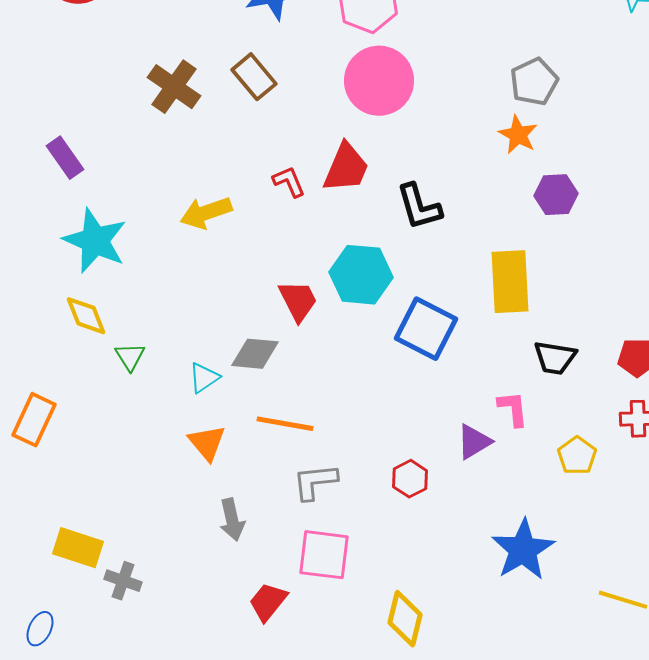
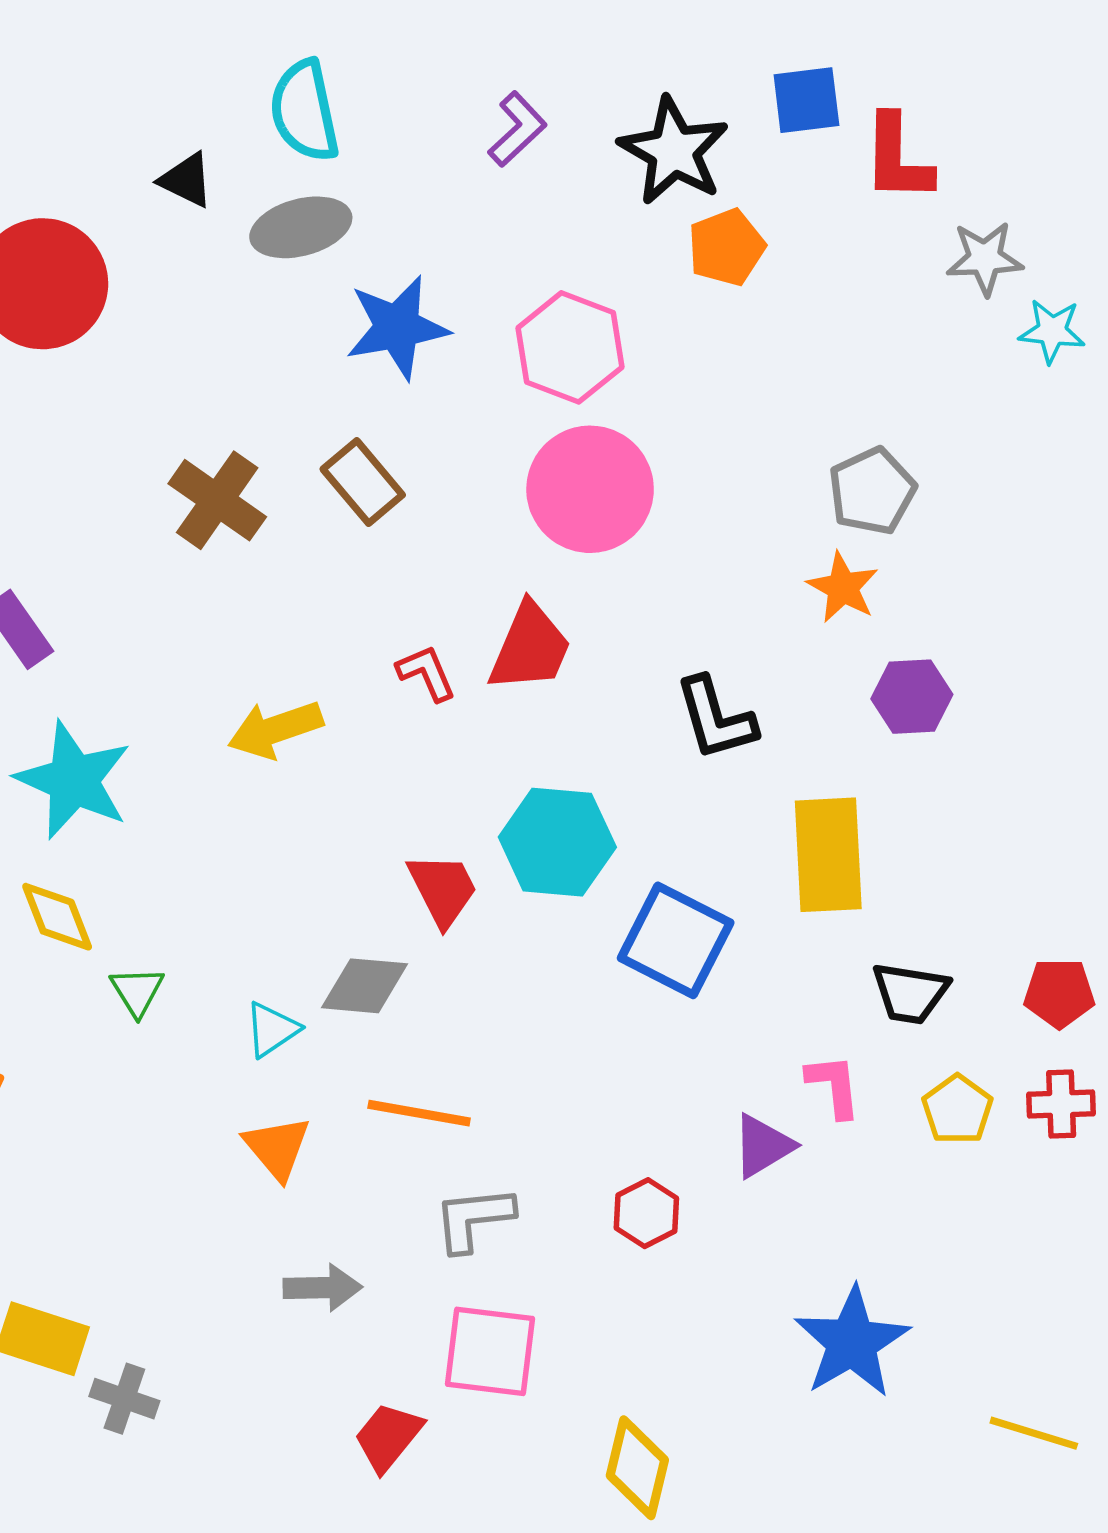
black L-shape: (419, 207) -> (716, 718), moved
yellow pentagon: (577, 456) -> (957, 1109), moved
gray arrow: (232, 520) -> (323, 1288), turned -78

